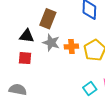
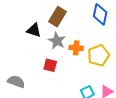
red square: (25, 58) -> (50, 65), moved

